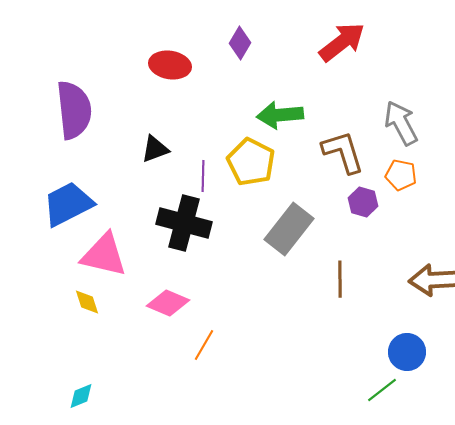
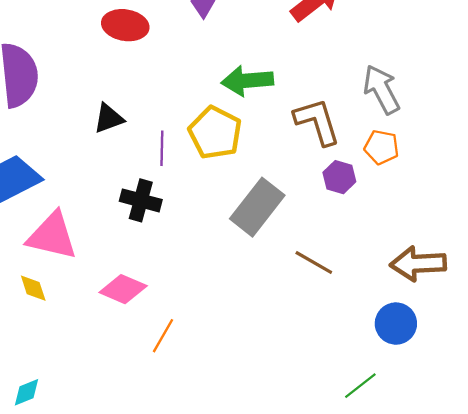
black cross: (184, 223) -> (141, 200), size x0.7
brown line: (340, 279) -> (314, 263), turned -60
blue circle: (407, 352) -> (396, 324), moved

